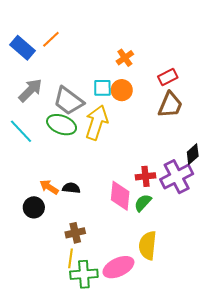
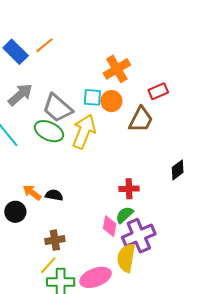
orange cross: (125, 58) -> (117, 69), size x1.5
brown trapezoid: (170, 105) -> (141, 120), moved
purple cross: (177, 177) -> (139, 236), moved
pink diamond: (120, 196) -> (110, 226), moved, size x0.7
yellow line: (70, 258) -> (48, 265), turned 30

